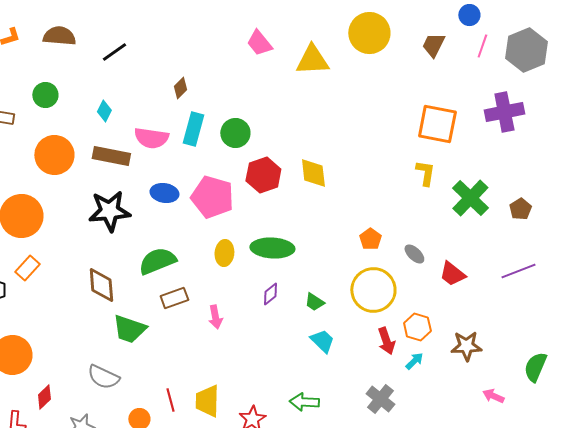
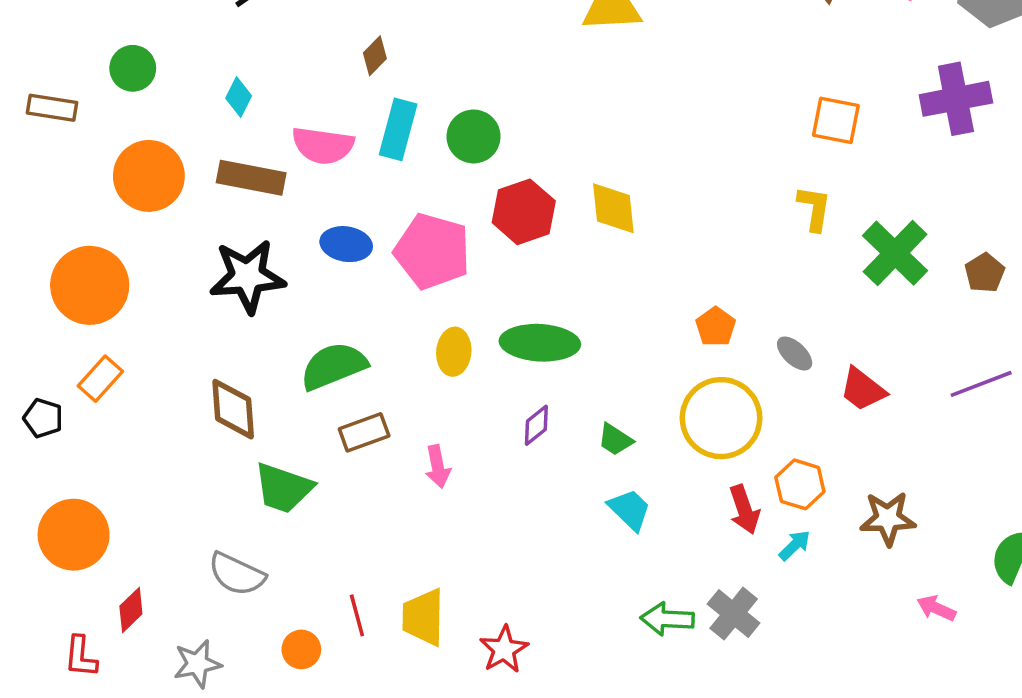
orange square: (437, 124) -> (836, 120), size x0.7
green arrow: (304, 402) -> (667, 619), moved

